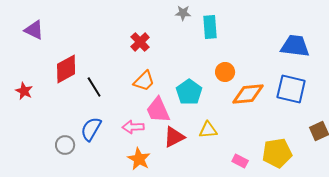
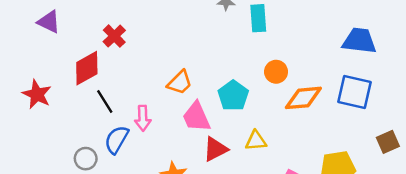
red cross: (140, 42) -> (114, 36), moved
black line: (94, 87) -> (105, 101), moved
red star: (24, 91) -> (37, 94), size x1.4
pink arrow: (133, 127) -> (143, 118), moved, turned -90

